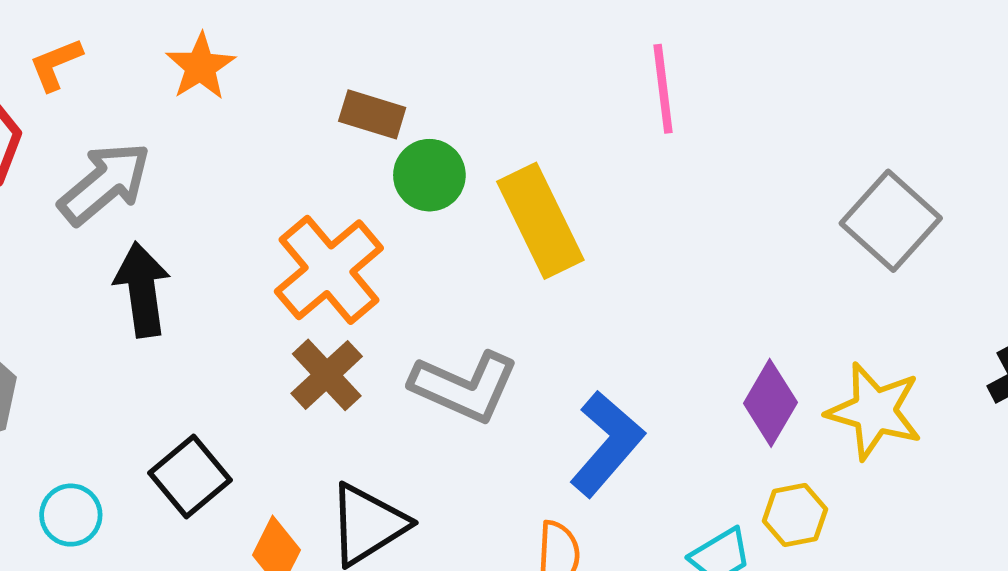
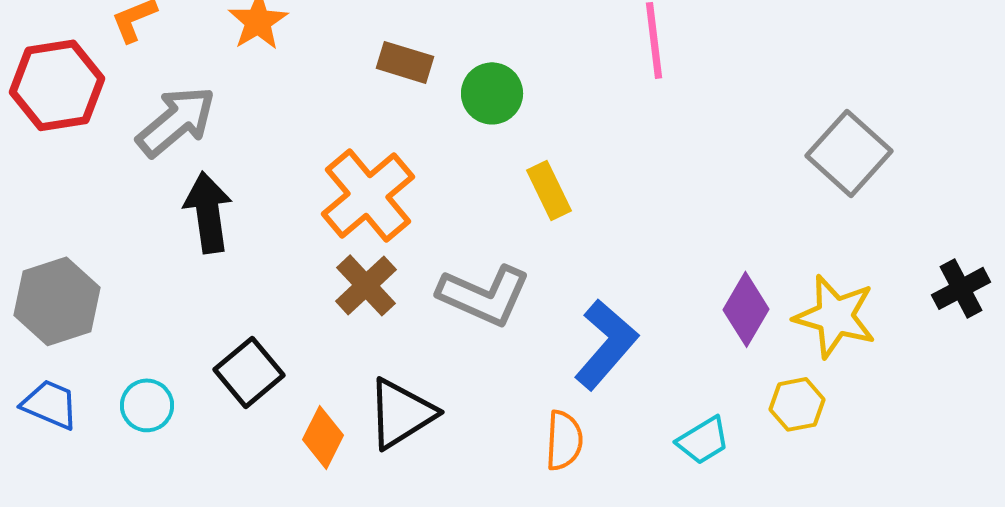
green circle: (429, 175) -> (492, 93), moved
yellow rectangle: (540, 221) -> (549, 190), moved, size x0.6
yellow hexagon: (795, 515) -> (797, 404), moved

